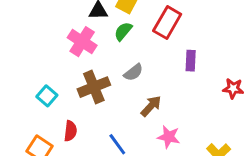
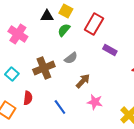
pink cross: (82, 42) -> (18, 34), moved
purple rectangle: (191, 61) -> (110, 50), turned -64

